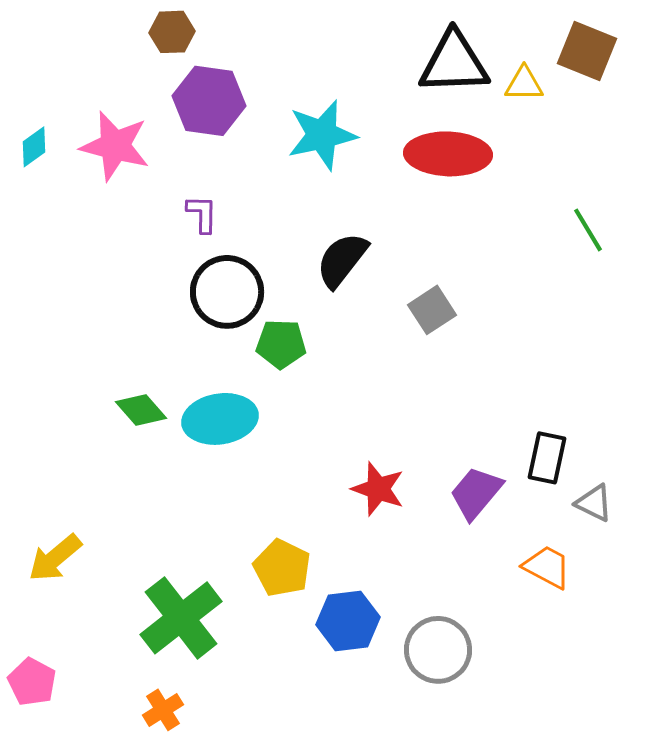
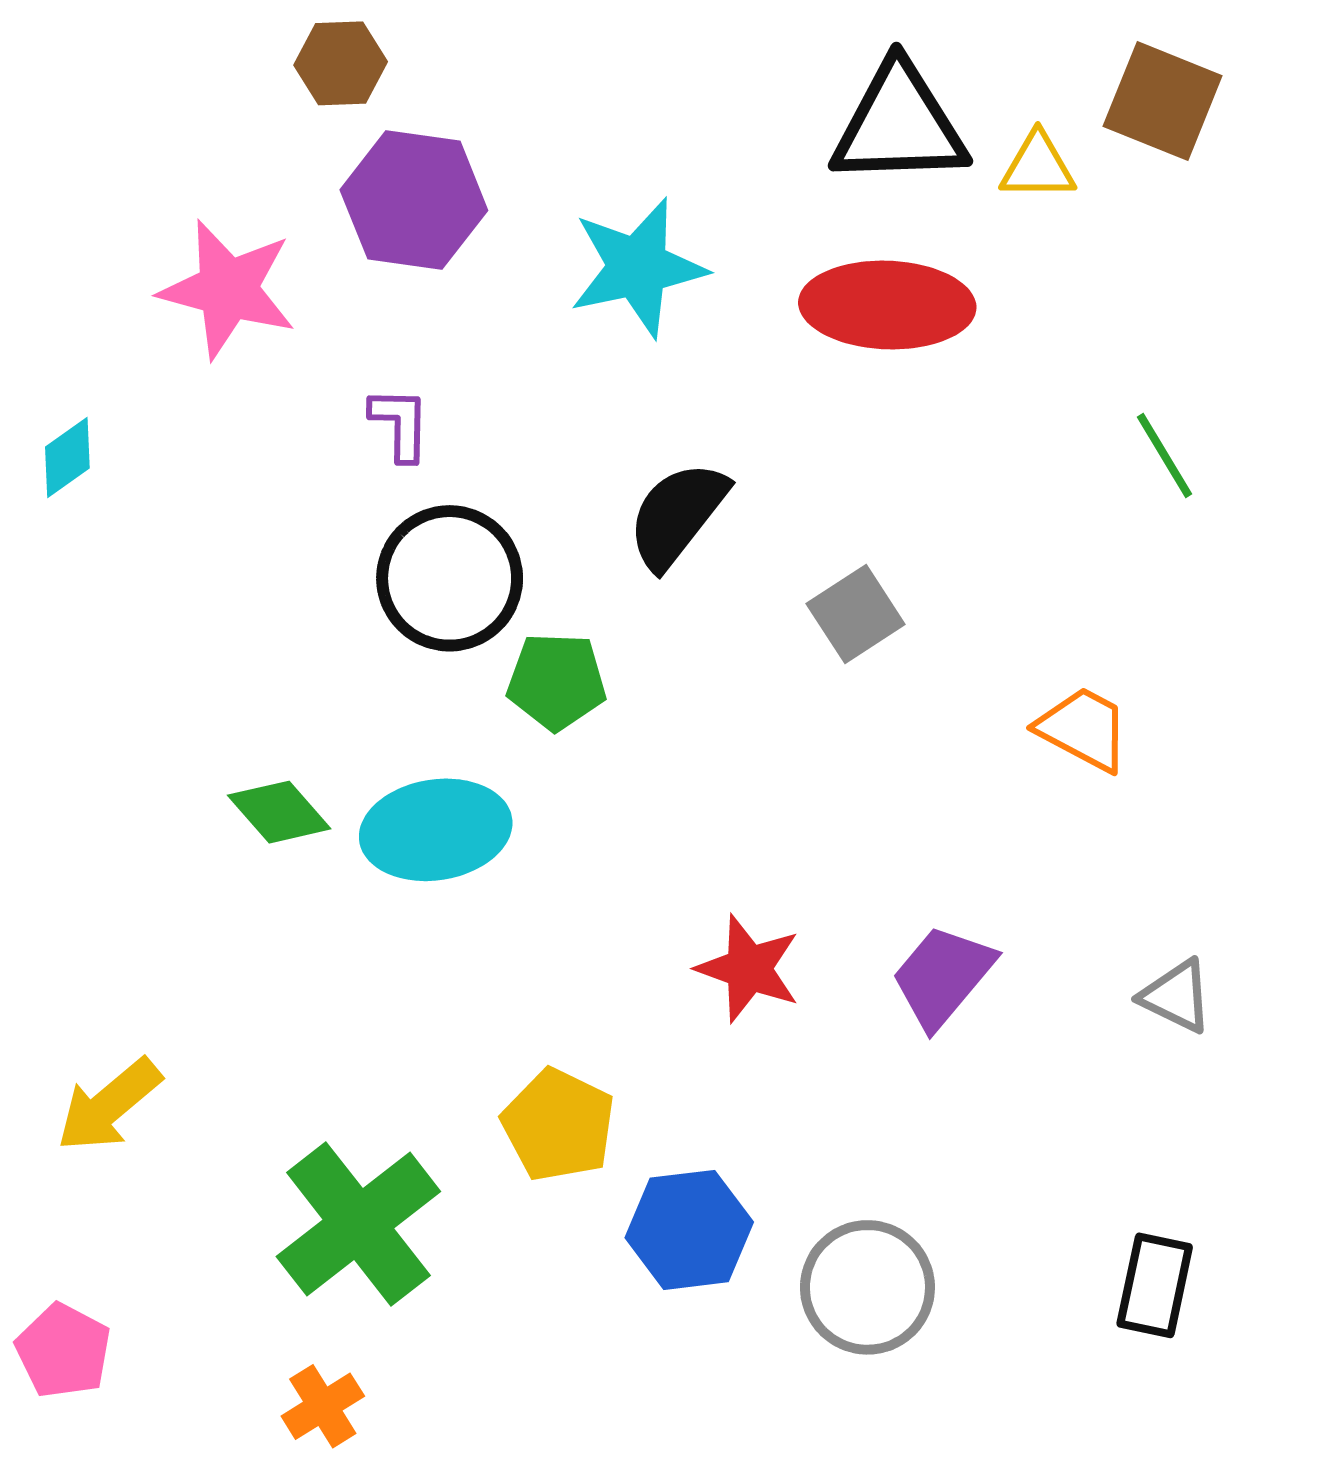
cyan diamond: (34, 147) -> (67, 458), moved
black rectangle: (547, 458) -> (1155, 1285), moved
orange trapezoid: (547, 567) -> (1083, 729), moved

